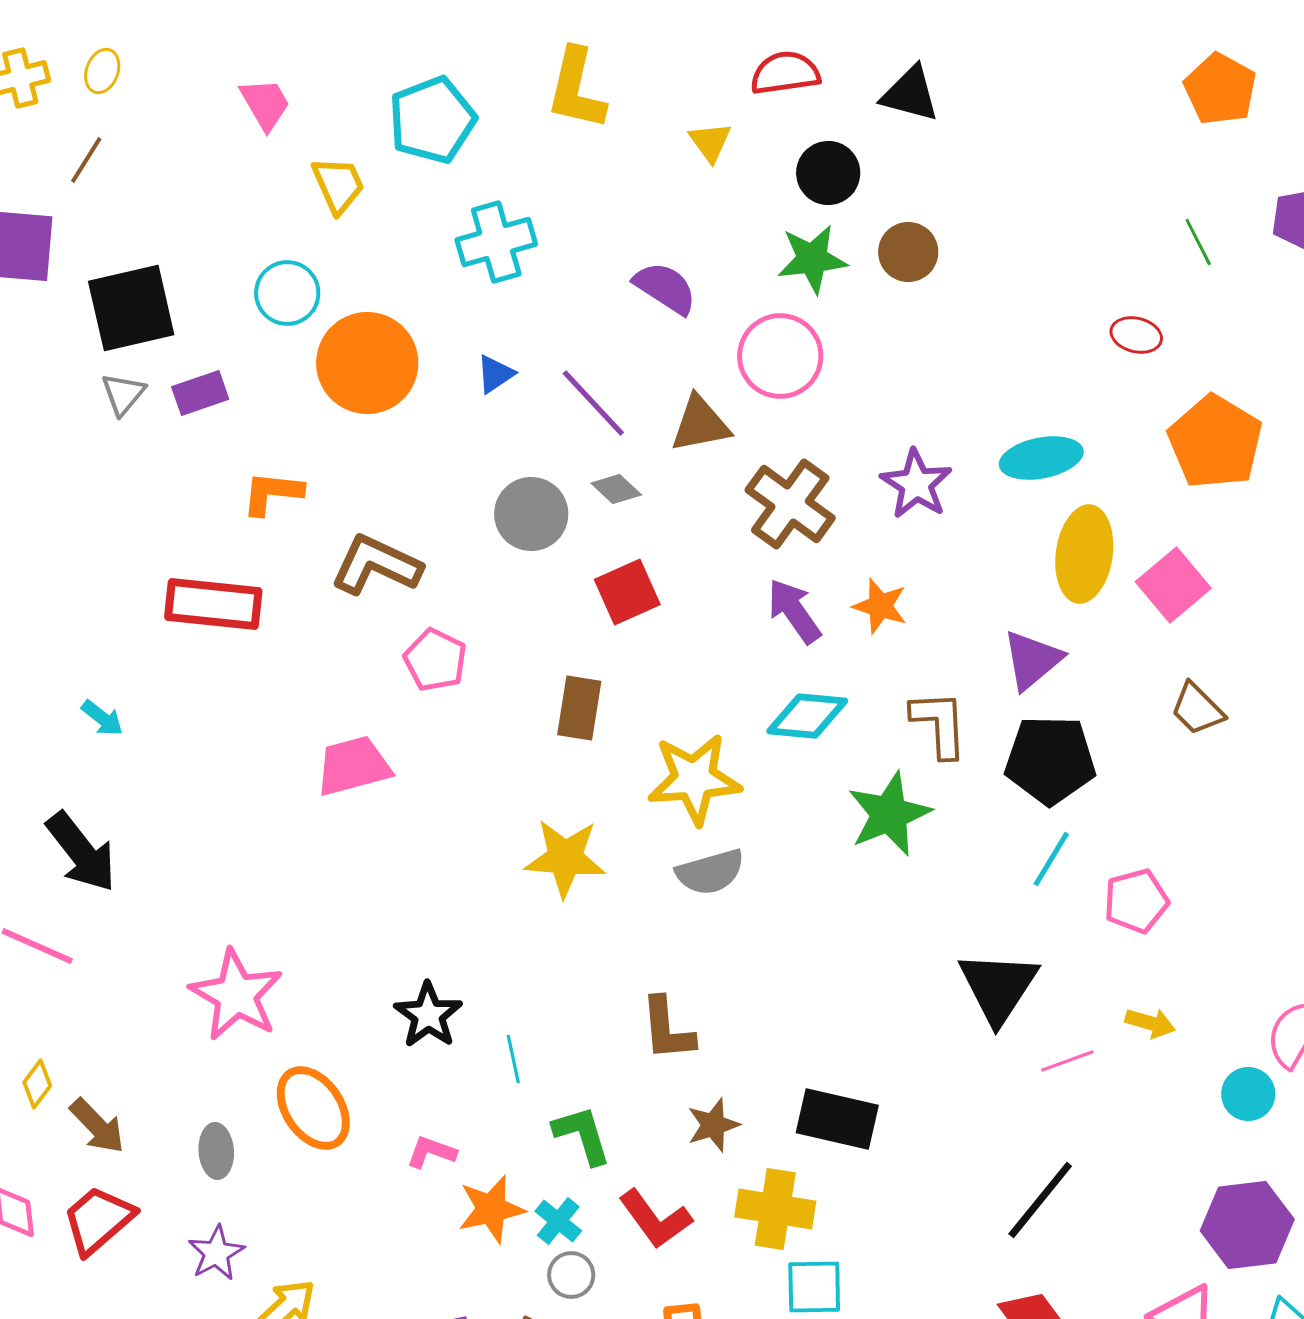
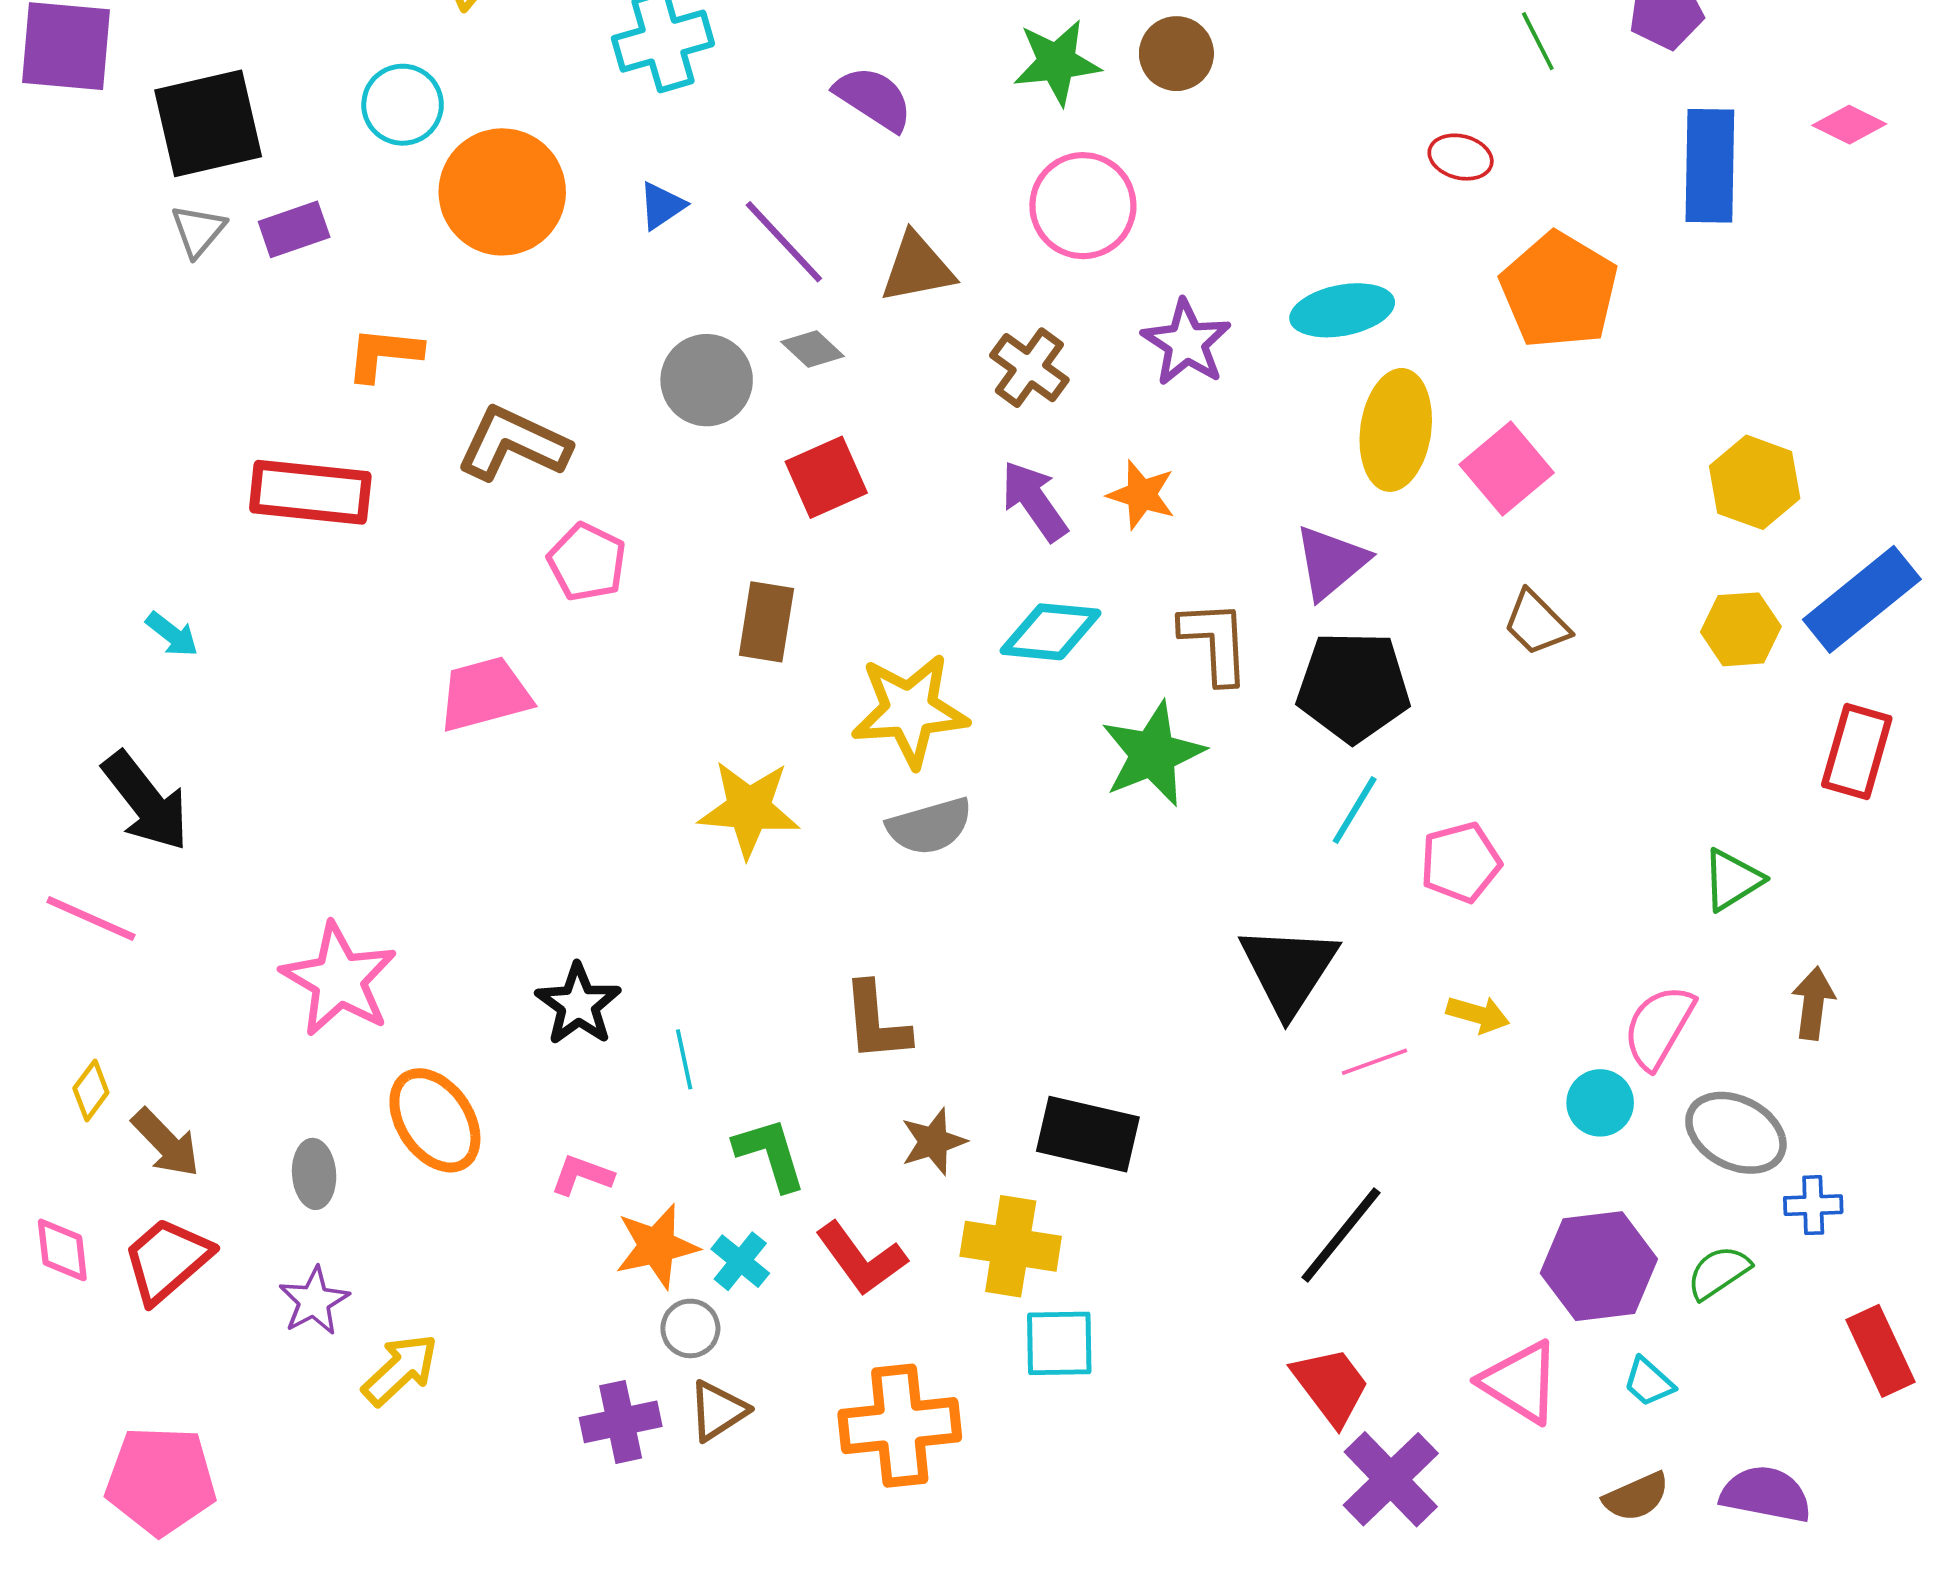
pink circle: (780, 356) -> (1083, 206), moved
brown cross: (790, 504) -> (1029, 368), size x0.7
gray circle: (571, 1275) -> (690, 1328), moved

